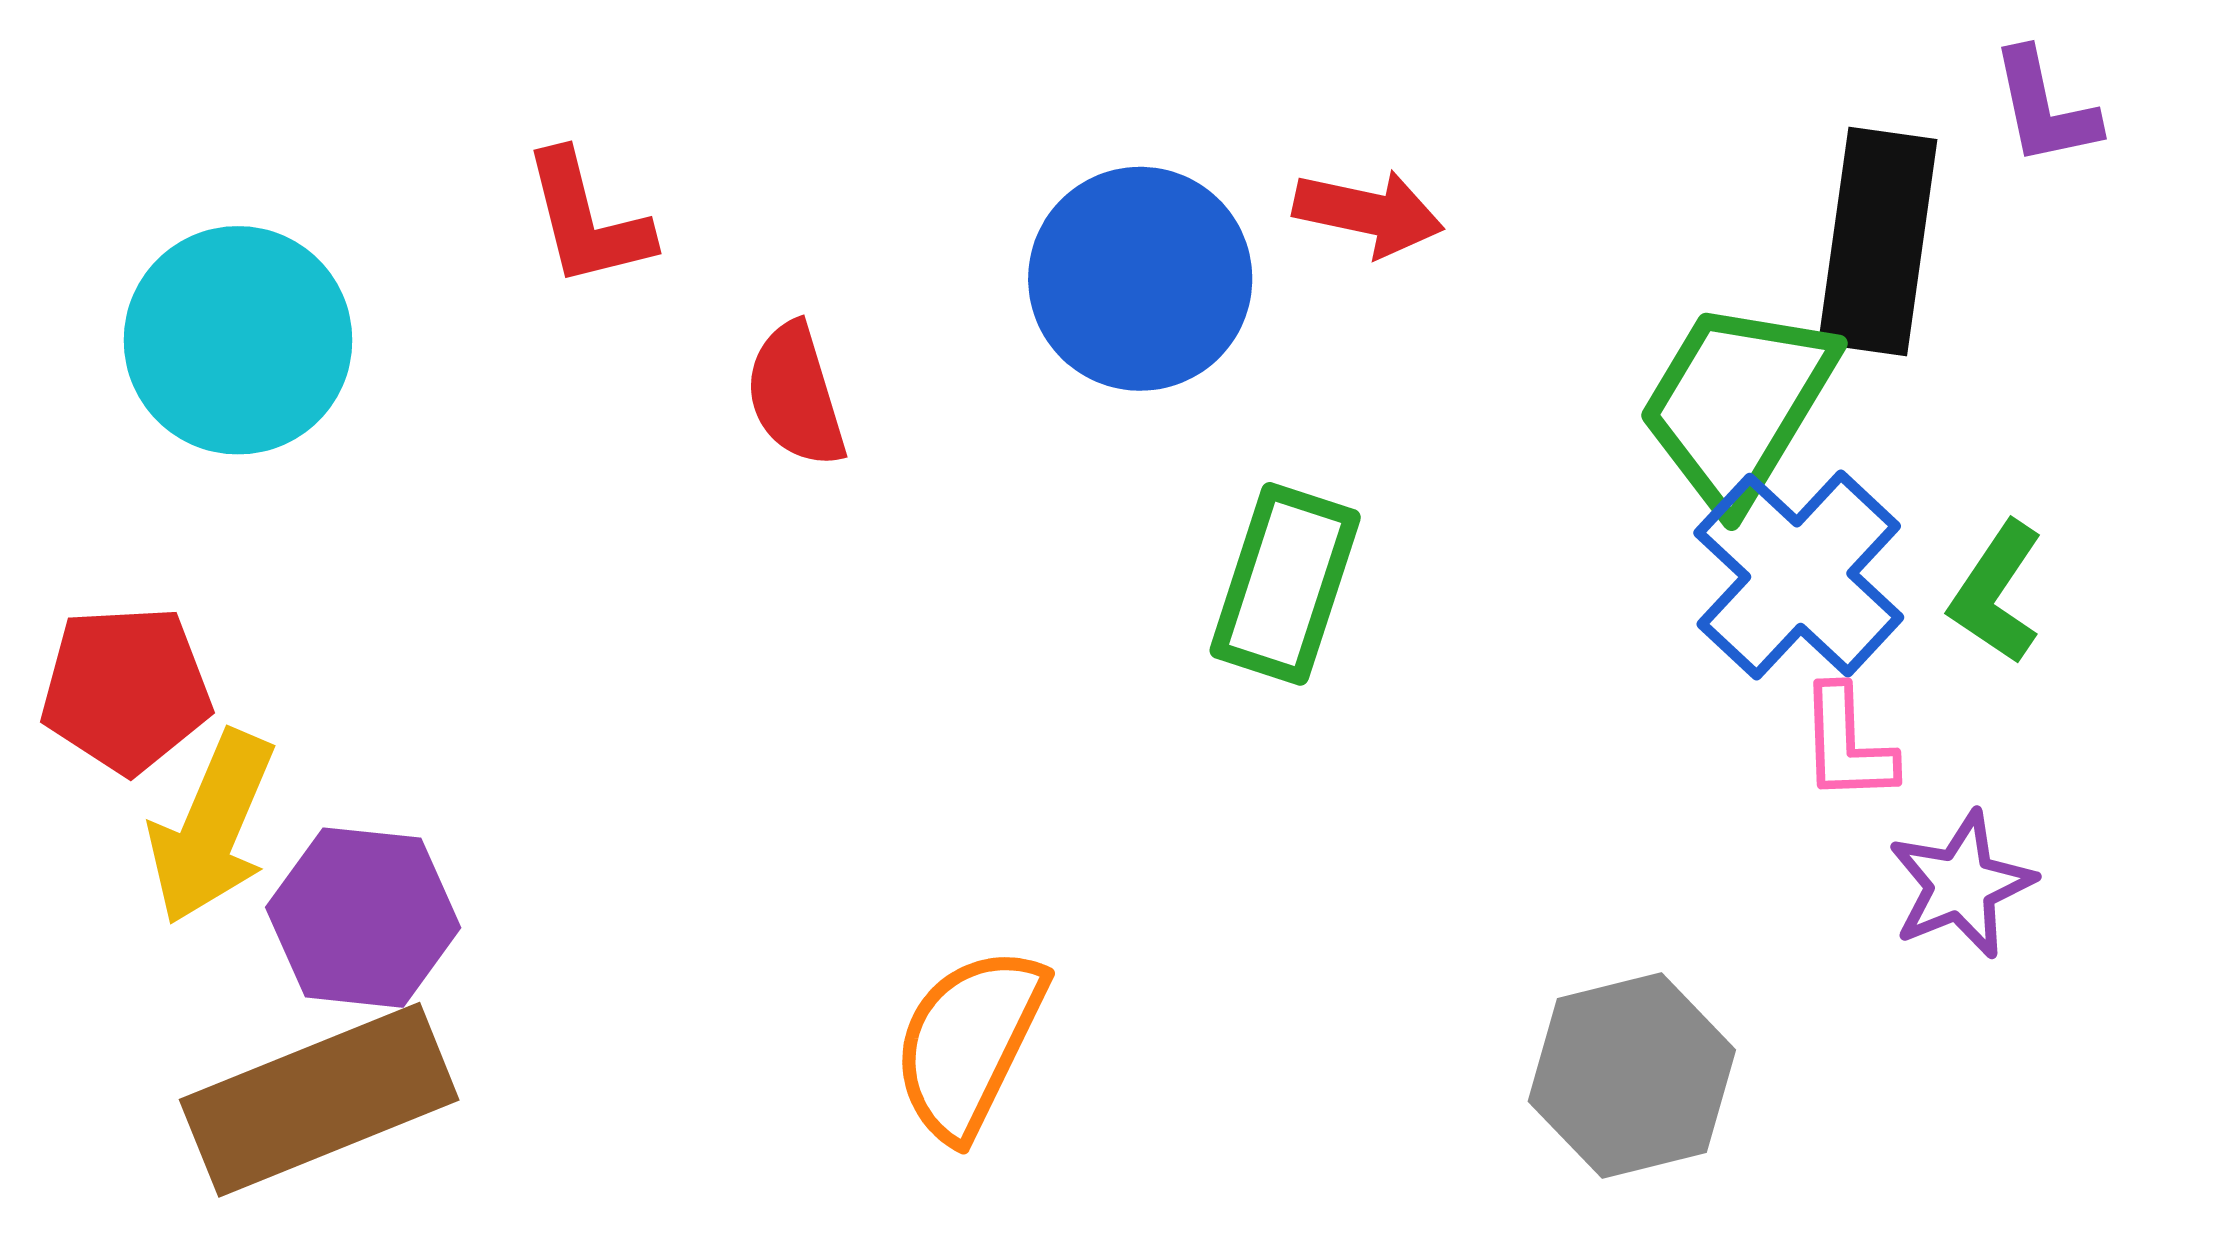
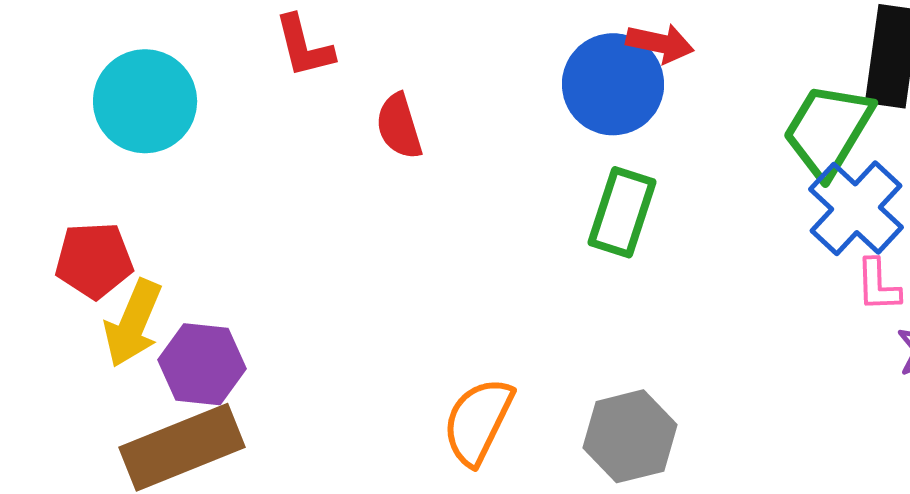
blue circle: (1140, 279) -> (613, 84), moved
gray hexagon: (1632, 1076) -> (630, 436), moved

